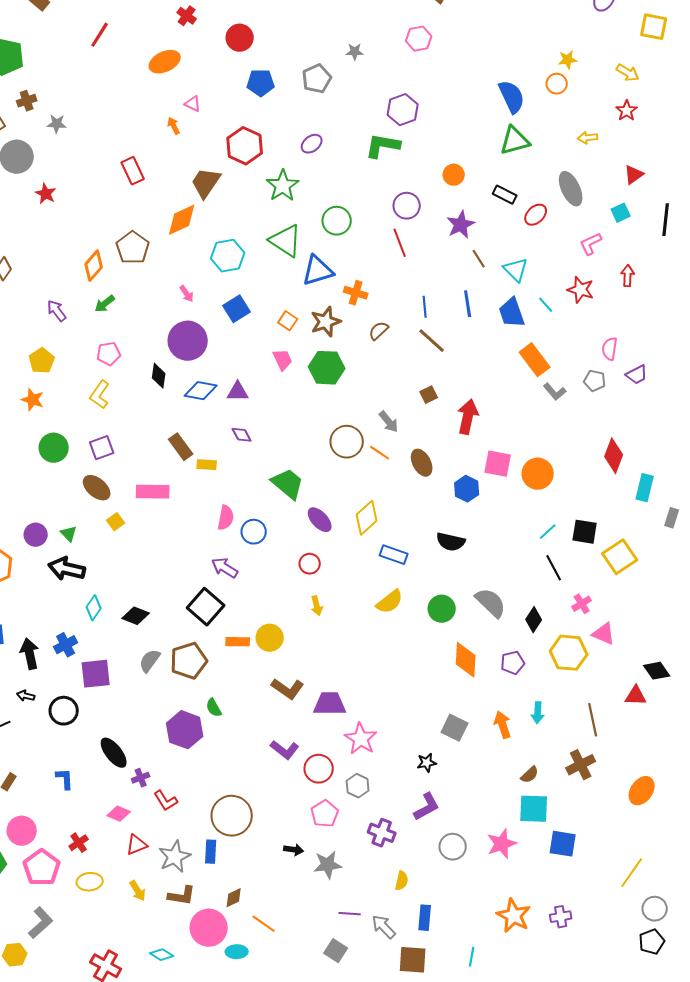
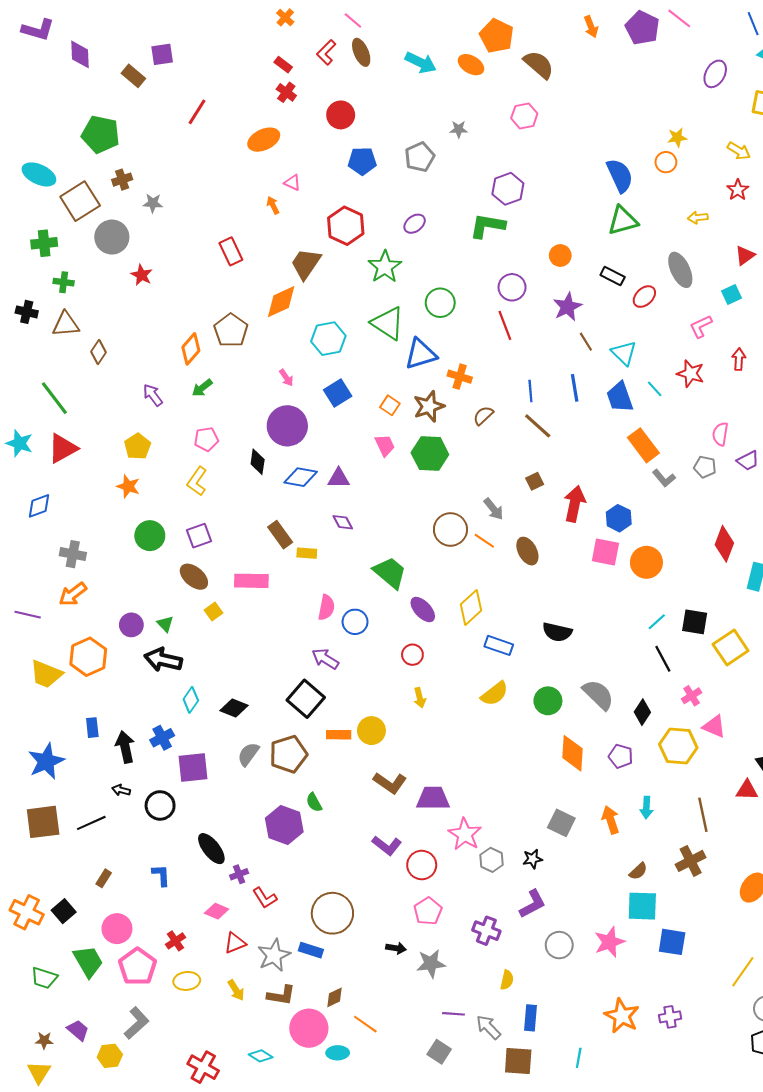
blue hexagon: (467, 489) -> (619, 518), moved
purple pentagon: (513, 663) -> (621, 756), turned 30
gray hexagon: (358, 786) -> (491, 860), moved
blue rectangle: (211, 852) -> (311, 950), turned -75

